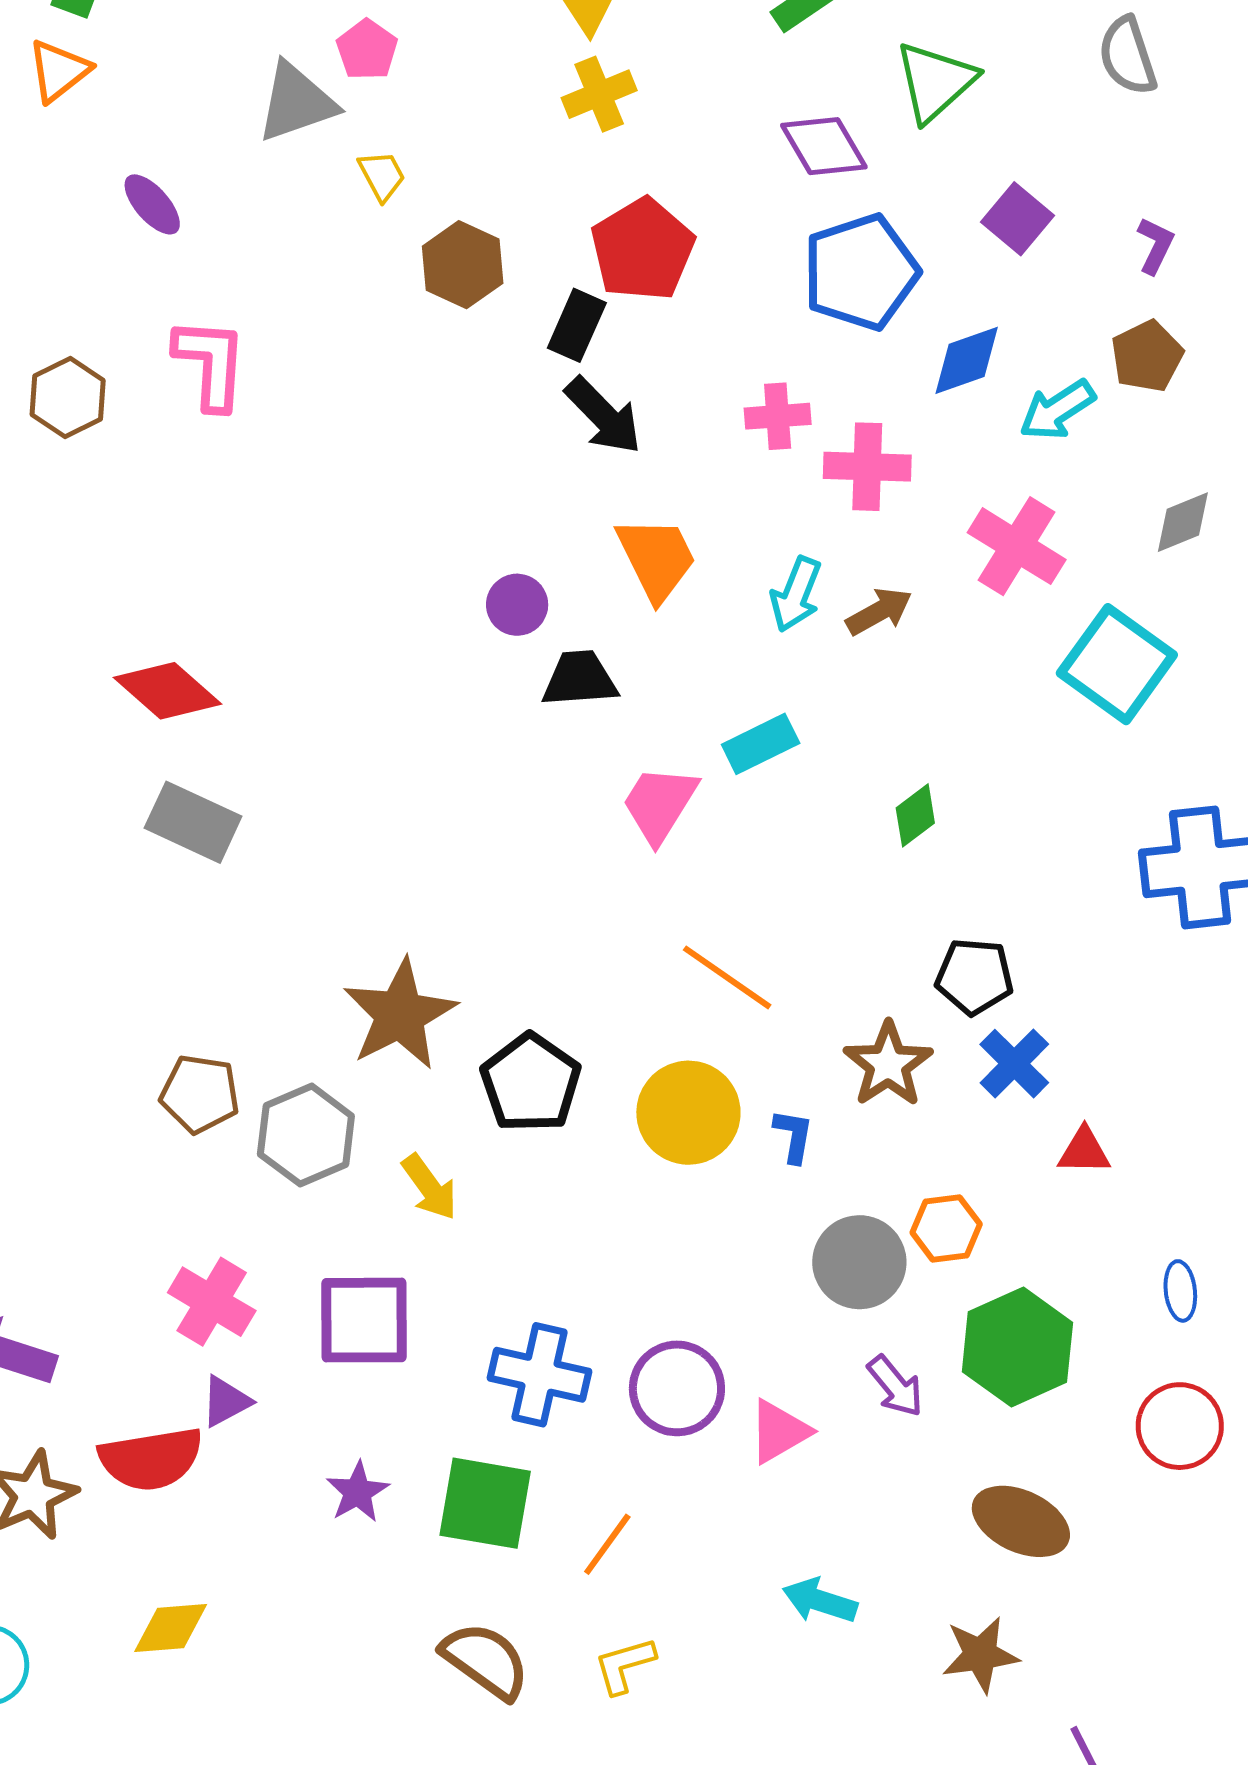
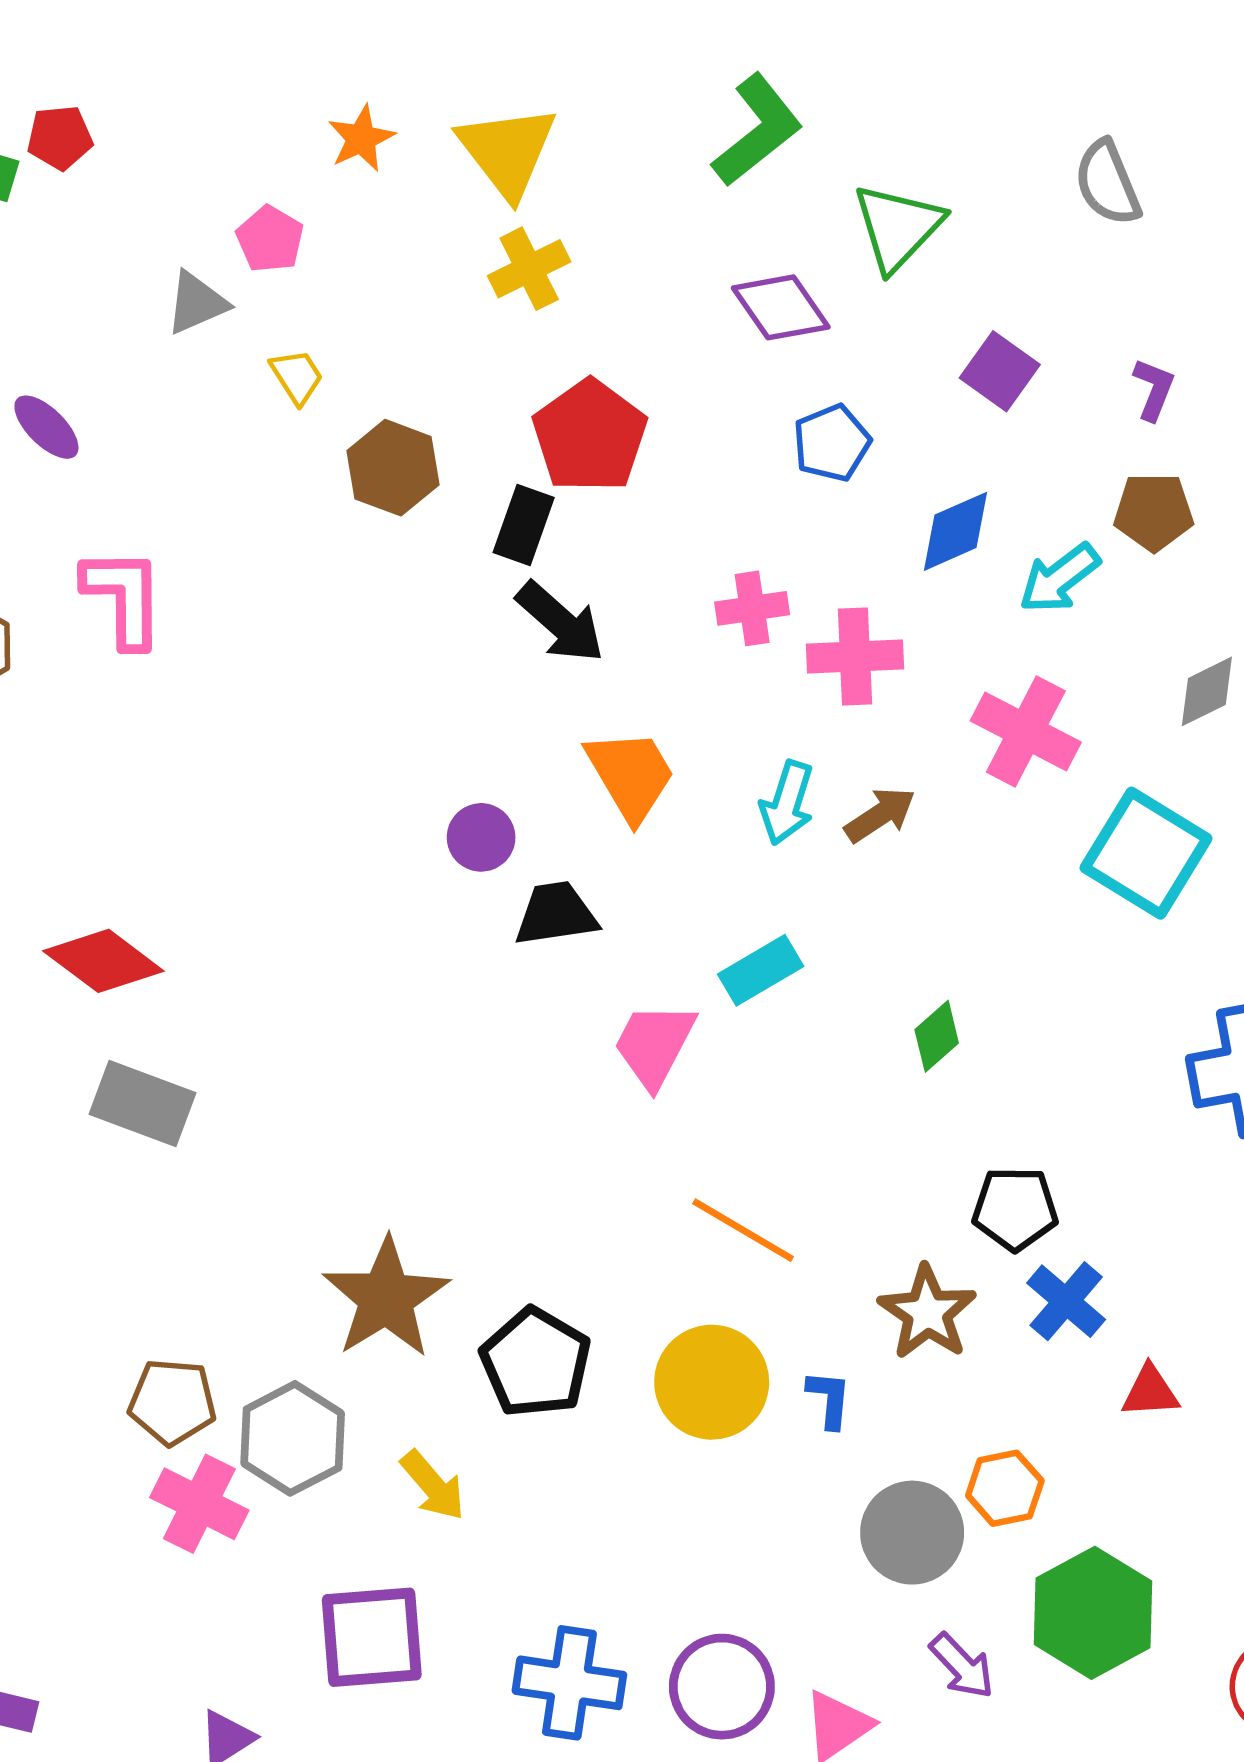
gray triangle: (296, 102) -> (197, 303), size x0.7
blue pentagon: (861, 272) -> (832, 443), size x0.6
brown pentagon: (1147, 356) -> (1154, 512), turned 30
pink cross: (212, 1302) -> (199, 1504), moved

